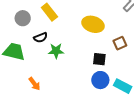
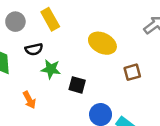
black square: (99, 59) -> (77, 85), moved
orange arrow: (34, 84) -> (29, 100), moved

